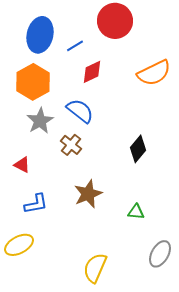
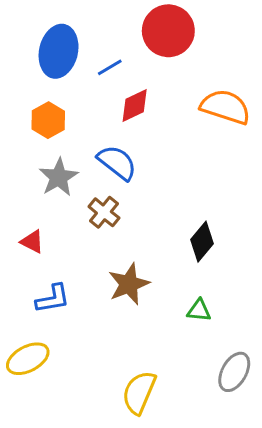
orange semicircle: (154, 73) -> (225, 107), turned -136
orange hexagon: (33, 82) -> (48, 120), size x0.7
black diamond: (138, 149) -> (202, 242), moved

